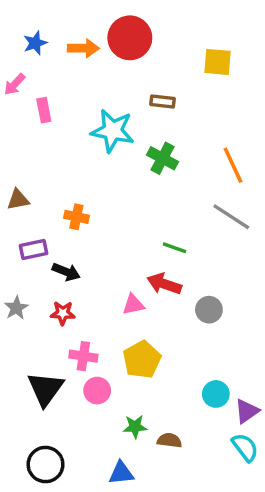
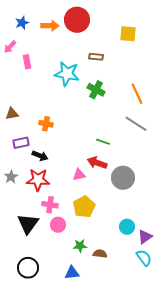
gray circle: (209, 310) -> (123, 178), size x1.5
red star: (63, 313) -> (38, 180), size x1.6

